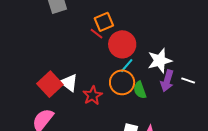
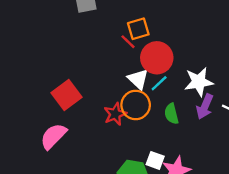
orange circle: (122, 82) -> (136, 105), moved
white triangle: (69, 83) -> (138, 79), moved

